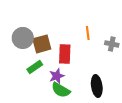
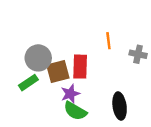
gray circle: (23, 38) -> (38, 58), moved
brown square: (42, 44) -> (58, 72), moved
green rectangle: (35, 67) -> (28, 83), moved

